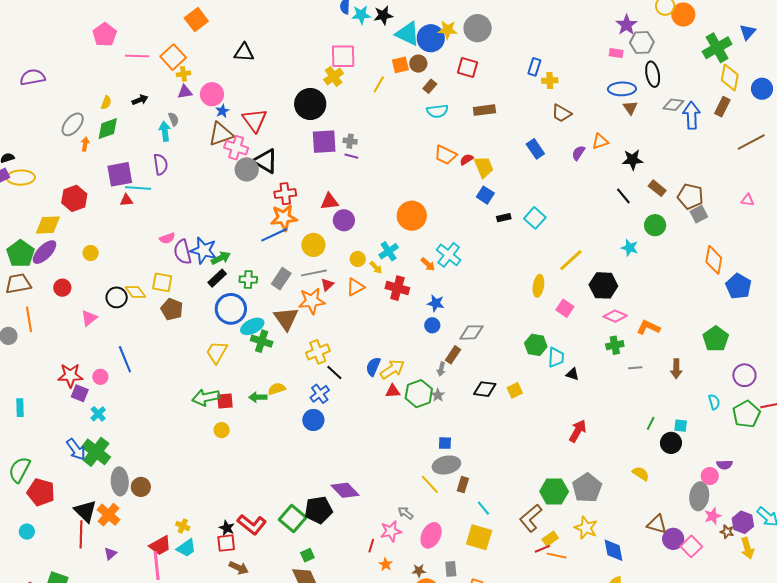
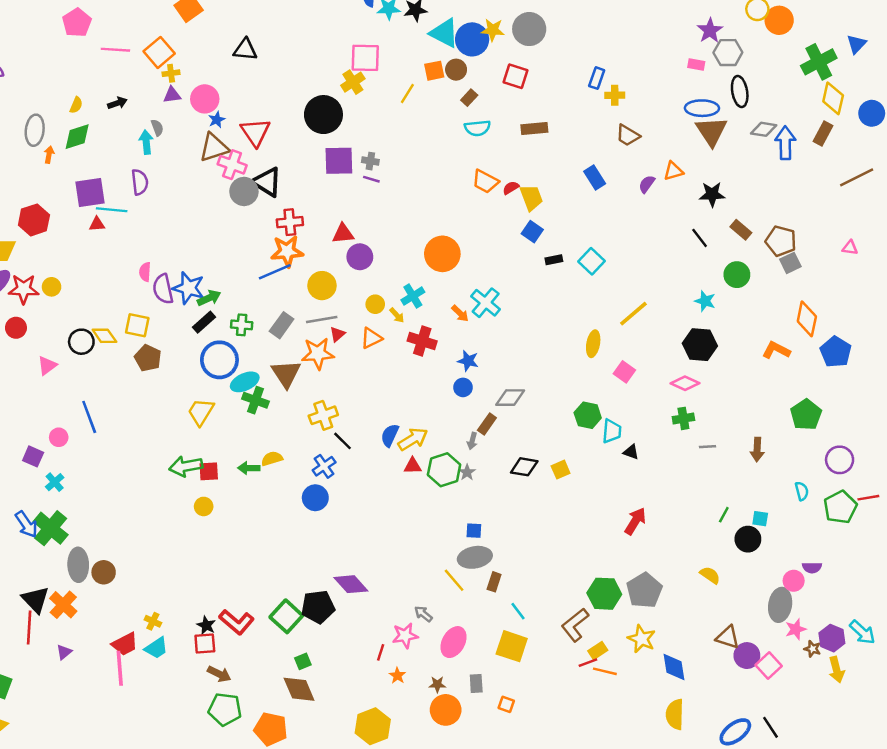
brown triangle: (630, 108) -> (711, 131), size x1.8
gray ellipse: (73, 124) -> (35, 130), turned -35
pink semicircle: (167, 238) -> (145, 272), turned 112
black hexagon: (603, 285) -> (700, 345), moved
orange L-shape: (648, 327) -> (776, 350), moved
red star: (70, 376) -> (24, 289), moved

